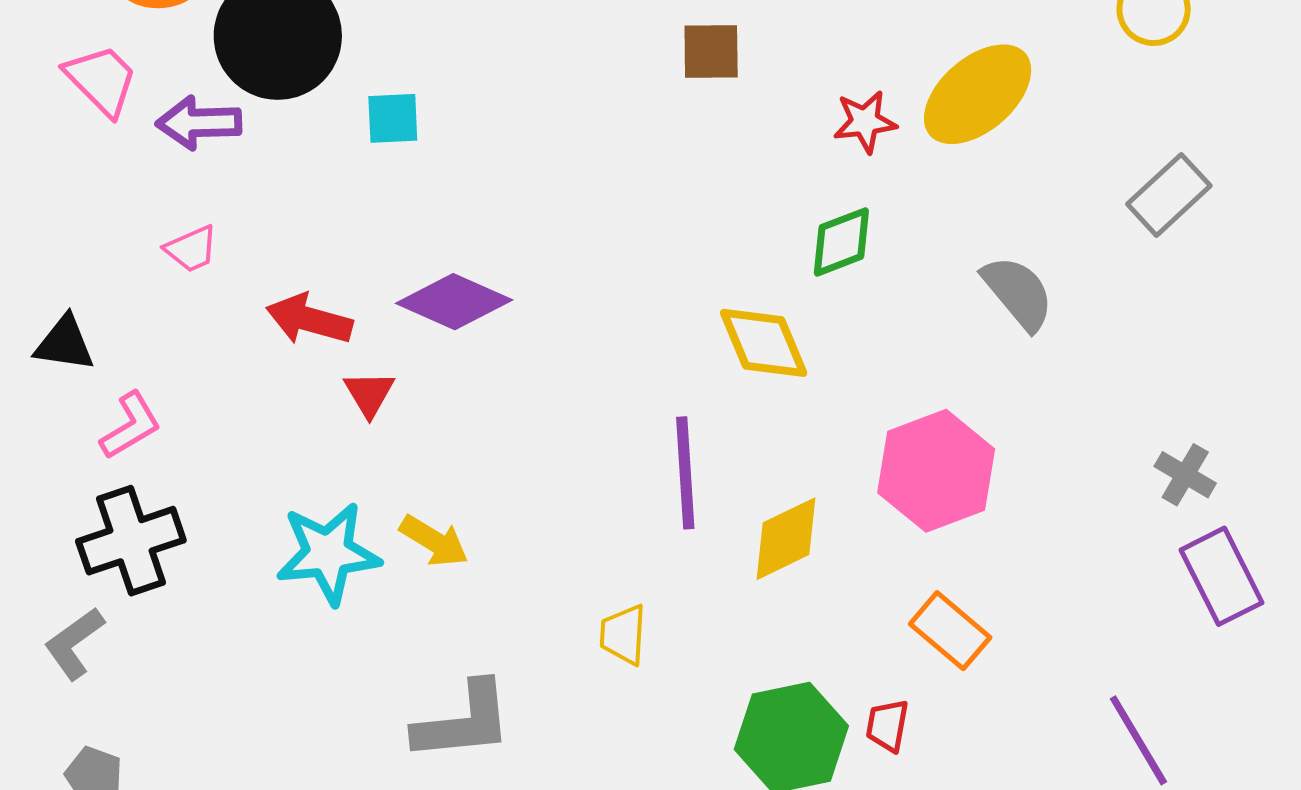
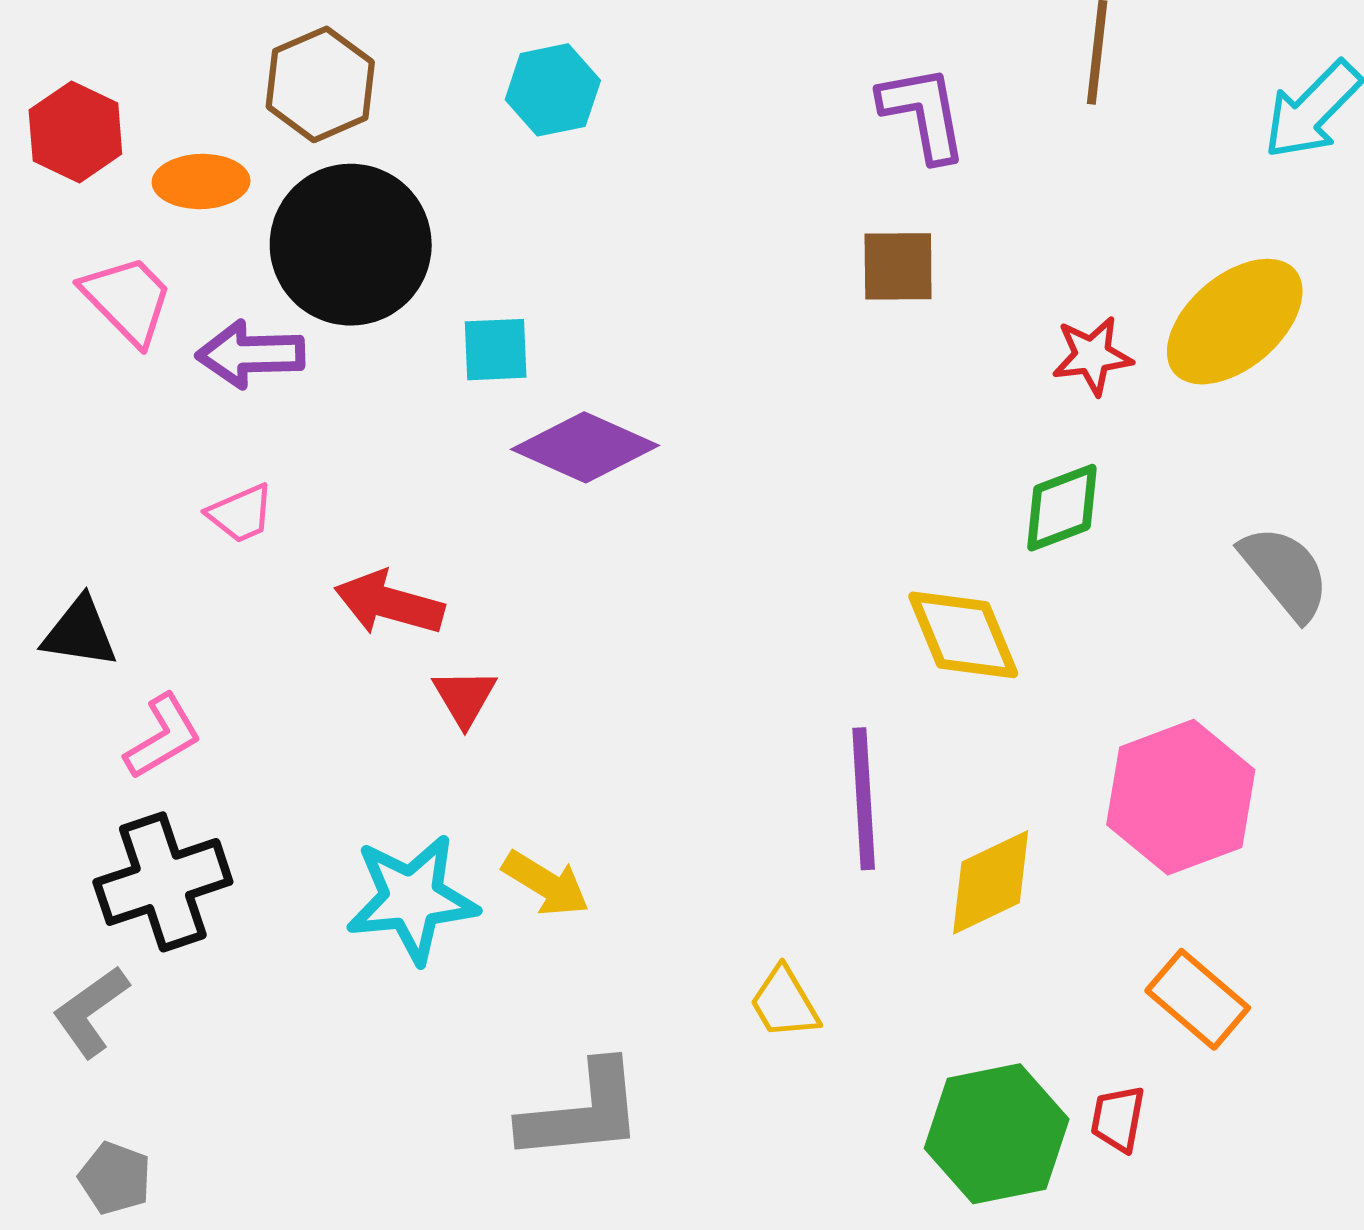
purple diamond: (454, 302) -> (585, 447), moved
yellow trapezoid: (623, 635) -> (784, 1003), turned -34

